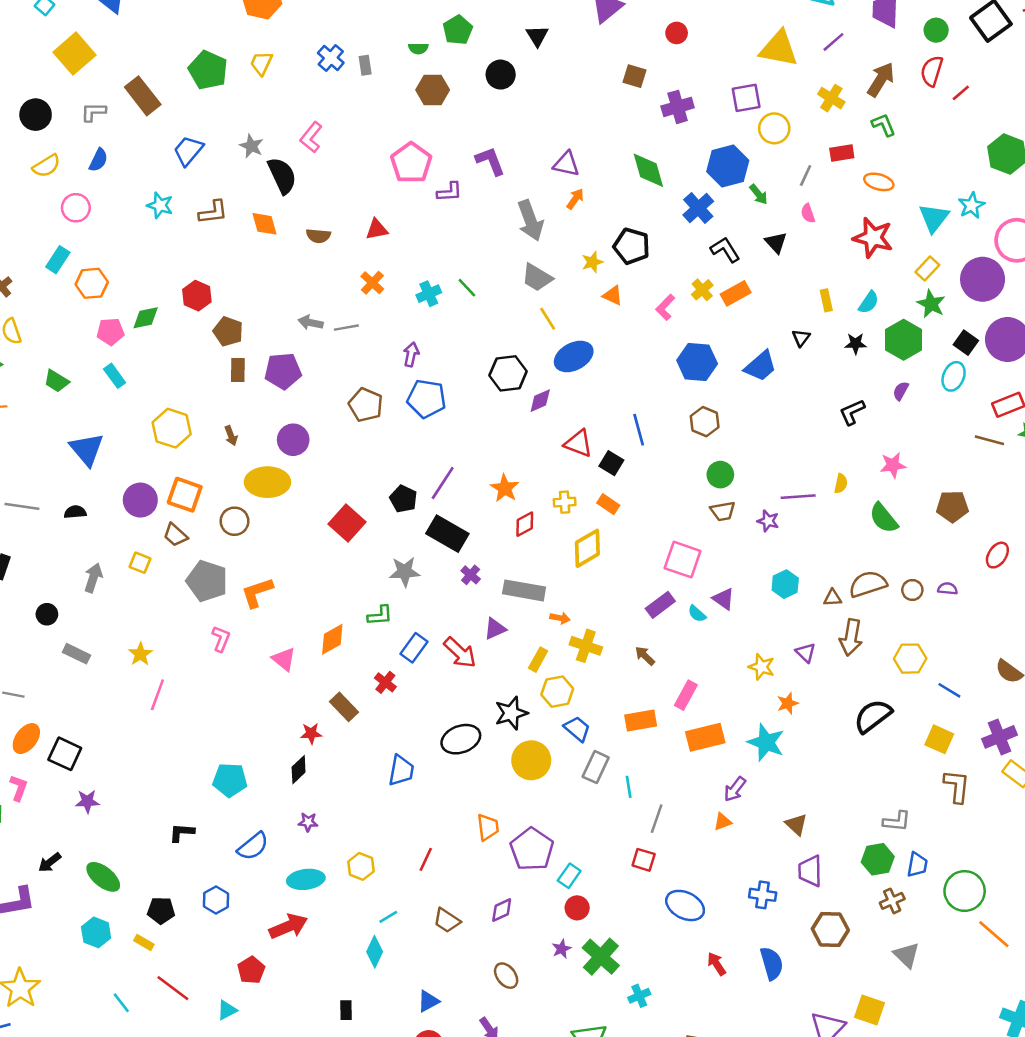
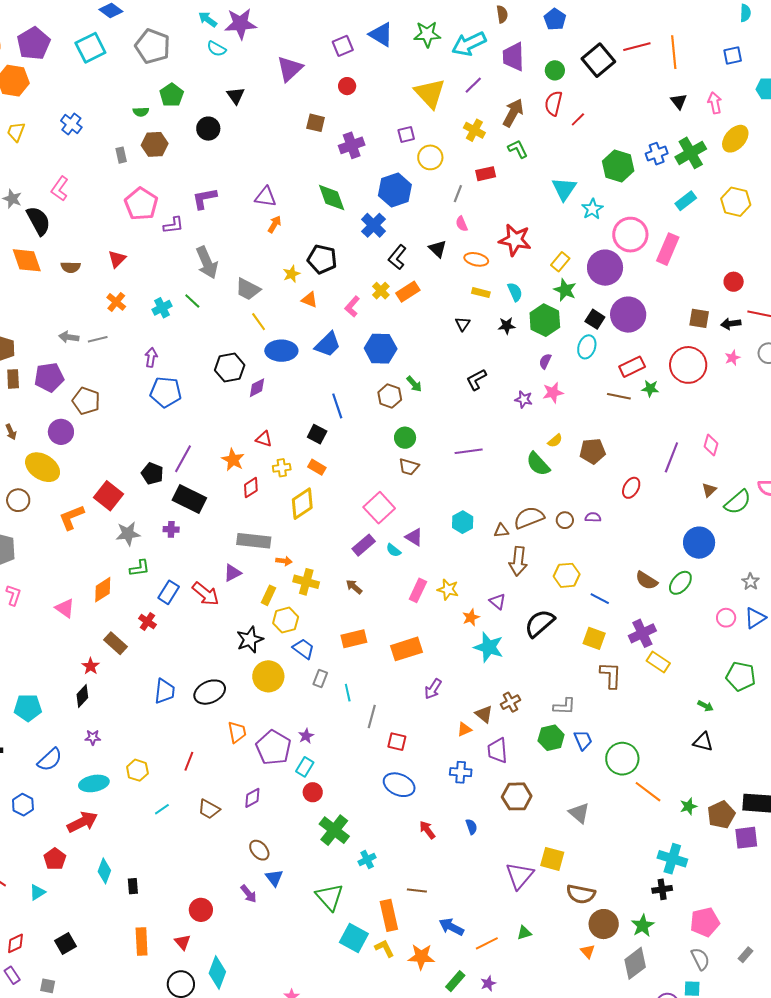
yellow triangle: (779, 49) -> (430, 93), turned 40
gray rectangle: (365, 65) -> (121, 155), moved
purple square: (746, 98) -> (406, 134), size x0.7
purple L-shape: (490, 161) -> (204, 198), turned -76
orange ellipse: (879, 182) -> (476, 259), moved
green arrow: (759, 194) -> (414, 384), moved
cyan triangle: (934, 218) -> (564, 189), moved
gray arrow: (530, 220) -> (207, 263), moved
orange diamond: (265, 224) -> (27, 260), size x1.4
red triangle: (377, 229) -> (117, 259), turned -30
black L-shape: (725, 250) -> (397, 257), turned -105
yellow rectangle: (826, 300) -> (481, 293), turned -60
cyan semicircle: (869, 302) -> (515, 292), turned -54
blue ellipse: (574, 357) -> (281, 351), turned 32
blue trapezoid: (761, 366) -> (328, 344), moved
brown pentagon: (366, 405) -> (86, 401), moved
black L-shape: (852, 412) -> (476, 379), moved
red triangle: (578, 443) -> (264, 439), moved, size x0.7
pink star: (893, 465) -> (553, 393), moved
yellow ellipse: (267, 482) -> (43, 467), turned 36
yellow semicircle: (841, 484) -> (555, 441), moved, turned 42
brown trapezoid: (723, 511) -> (409, 467), turned 30
purple star: (768, 521) -> (524, 399), moved
pink square: (683, 560) -> (379, 508), turned 32
gray star: (405, 572) -> (128, 534), moved
purple cross: (471, 575) -> (171, 529), moved, turned -35
orange L-shape: (257, 592) -> (72, 517), moved
purple triangle: (806, 653) -> (498, 602), moved
pink rectangle: (686, 695) -> (418, 590), moved
red star: (311, 733) -> (91, 666), turned -30
black ellipse: (461, 739) -> (210, 692), moved
cyan star: (766, 742) -> (489, 647), moved
gray rectangle: (596, 767) -> (320, 678), size x0.7
orange triangle: (723, 822) -> (464, 729), moved
red square: (644, 860) -> (397, 742), moved
blue trapezoid: (917, 865) -> (583, 740), turned -30
brown cross: (892, 901) -> (510, 702), moved
purple star: (562, 949) -> (306, 736), moved
cyan diamond: (375, 952) -> (104, 871), moved
blue semicircle: (772, 963) -> (471, 827), size x0.6
blue triangle: (428, 1001) -> (274, 878), moved, turned -36

